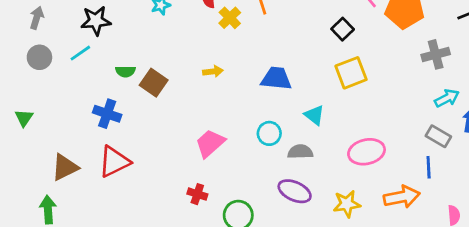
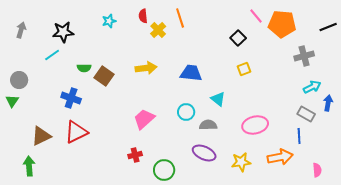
gray circle: (39, 57) -> (19, 80), moved
yellow arrow: (213, 71) -> (146, 68), size x1.5
yellow square: (351, 73) -> (244, 69), size x0.6
red cross: (197, 194) -> (135, 155), turned -32

